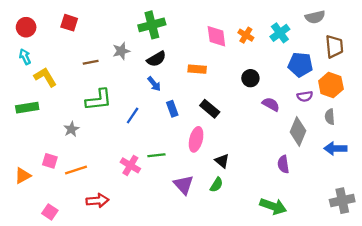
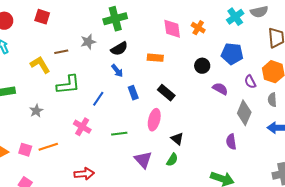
cyan cross: (280, 33) -> (235, 17), moved
blue pentagon: (300, 65) -> (232, 54), moved
yellow L-shape: (45, 77) -> (40, 65), moved
purple semicircle: (305, 96) -> (250, 82), turned 72
gray star: (71, 129) -> (36, 111), moved
pink square: (50, 161) -> (25, 150), moved
pink cross: (130, 165) -> (82, 127), moved
red arrow: (97, 201) -> (84, 174), moved

